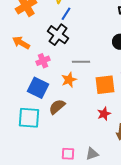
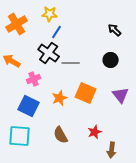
gray line: (81, 62) -> (71, 63), moved
orange square: (105, 85) -> (86, 93), moved, turned 30
brown semicircle: (57, 107) -> (61, 135), moved, turned -78

